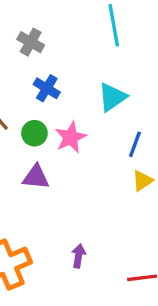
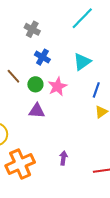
cyan line: (114, 25) -> (82, 18), turned 55

